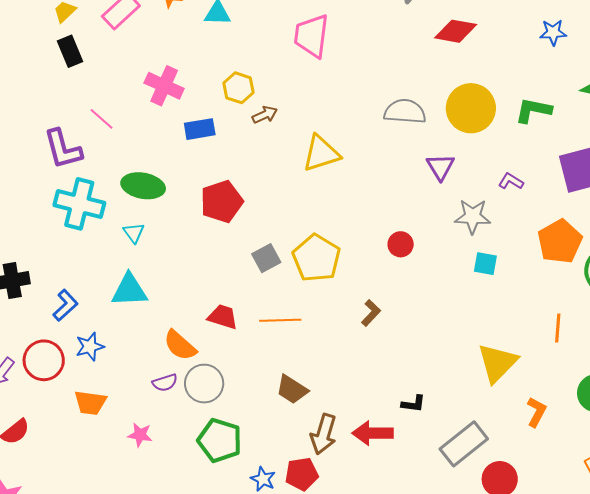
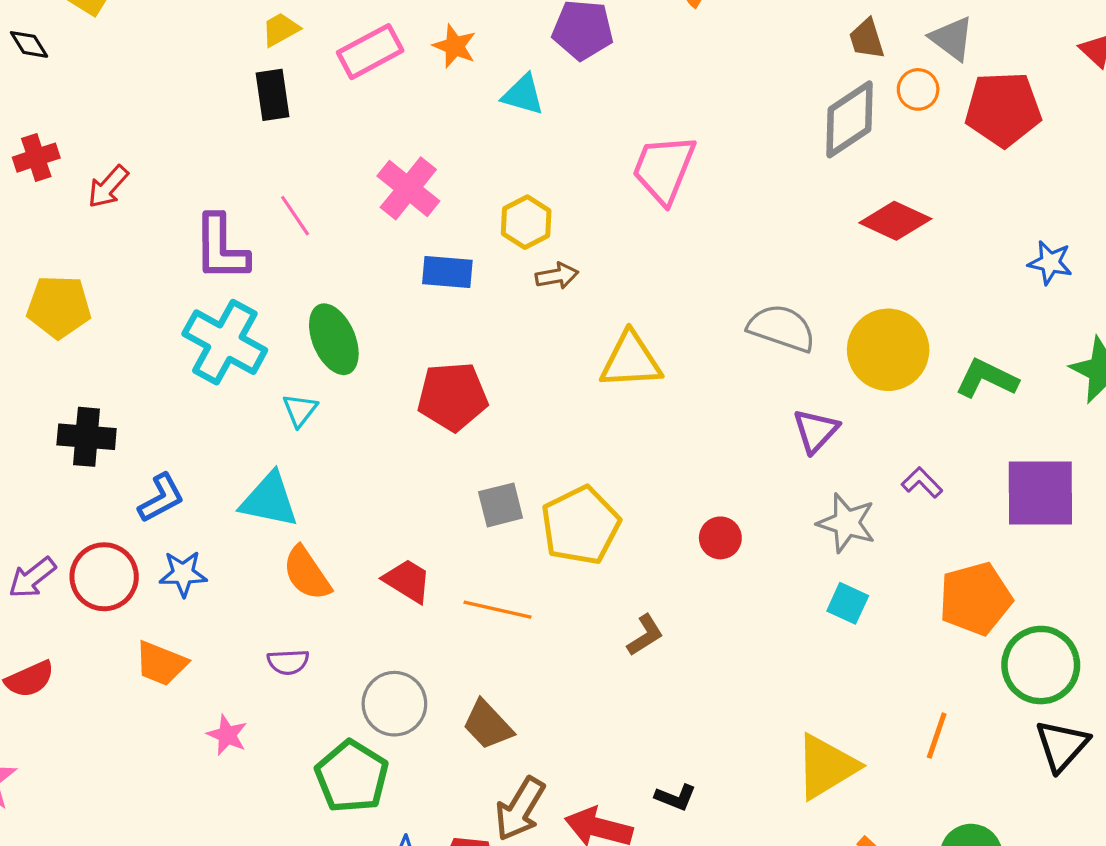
green ellipse: (143, 186) -> (334, 339), turned 42
orange semicircle: (180, 345) -> (307, 573), moved
gray circle: (204, 384) -> (394, 704), moved

